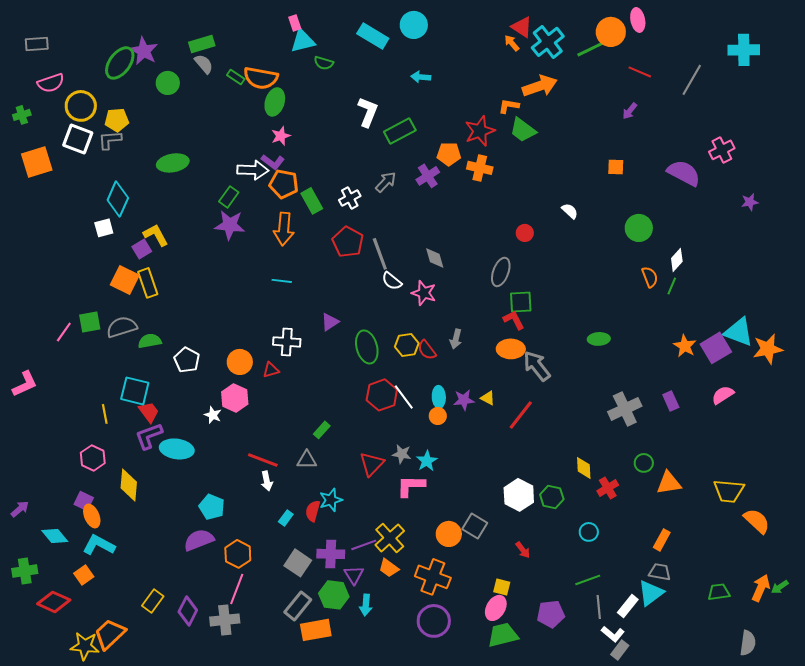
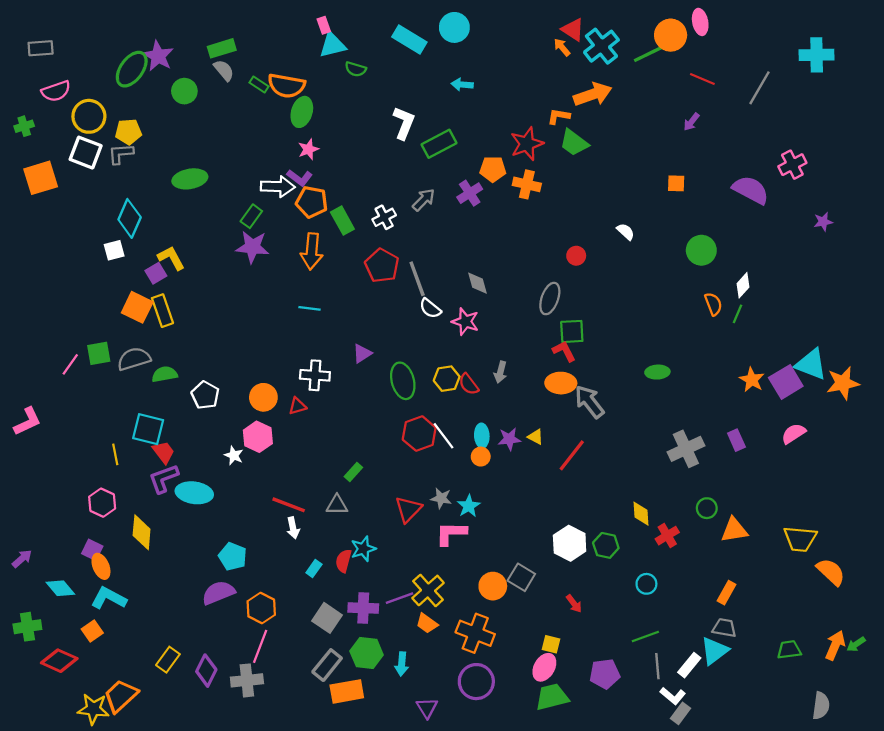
purple triangle: (354, 575) -> (427, 708), moved

